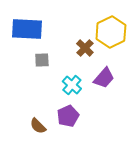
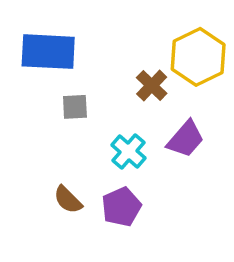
brown semicircle: (38, 126) -> (68, 200), moved

